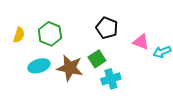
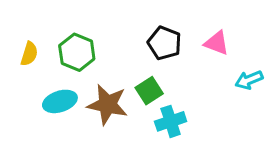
pink triangle: (141, 42) -> (217, 43), moved

